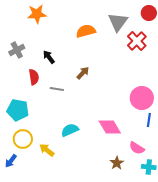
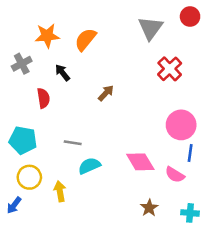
orange star: (37, 14) -> (47, 36), moved
orange semicircle: (86, 31) -> (85, 39), moved, turned -36
red cross: (137, 41) -> (170, 69), moved
gray line: (57, 89) -> (73, 143), moved
pink semicircle: (137, 148) -> (175, 175), moved
yellow arrow: (47, 150) -> (60, 191), turned 42

